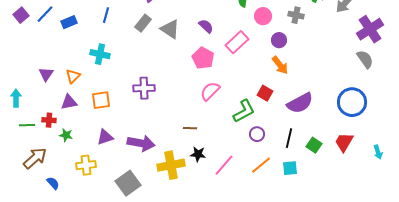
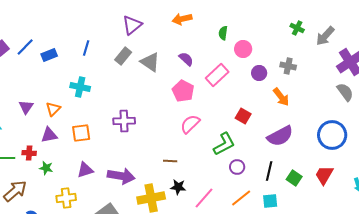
gray cross: (296, 15) -> (288, 66), moved
orange arrow: (280, 65) -> (281, 97), moved
red square: (265, 93) -> (243, 116), moved

